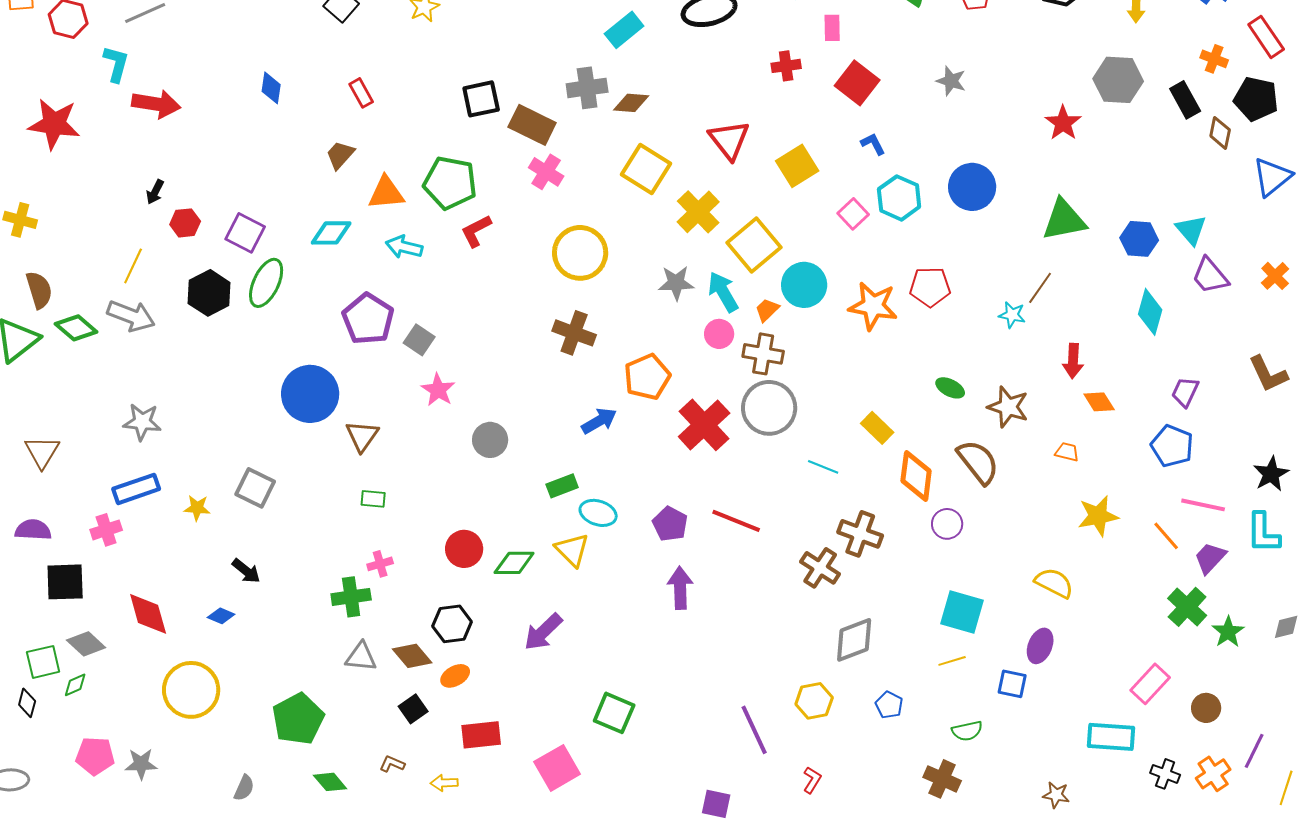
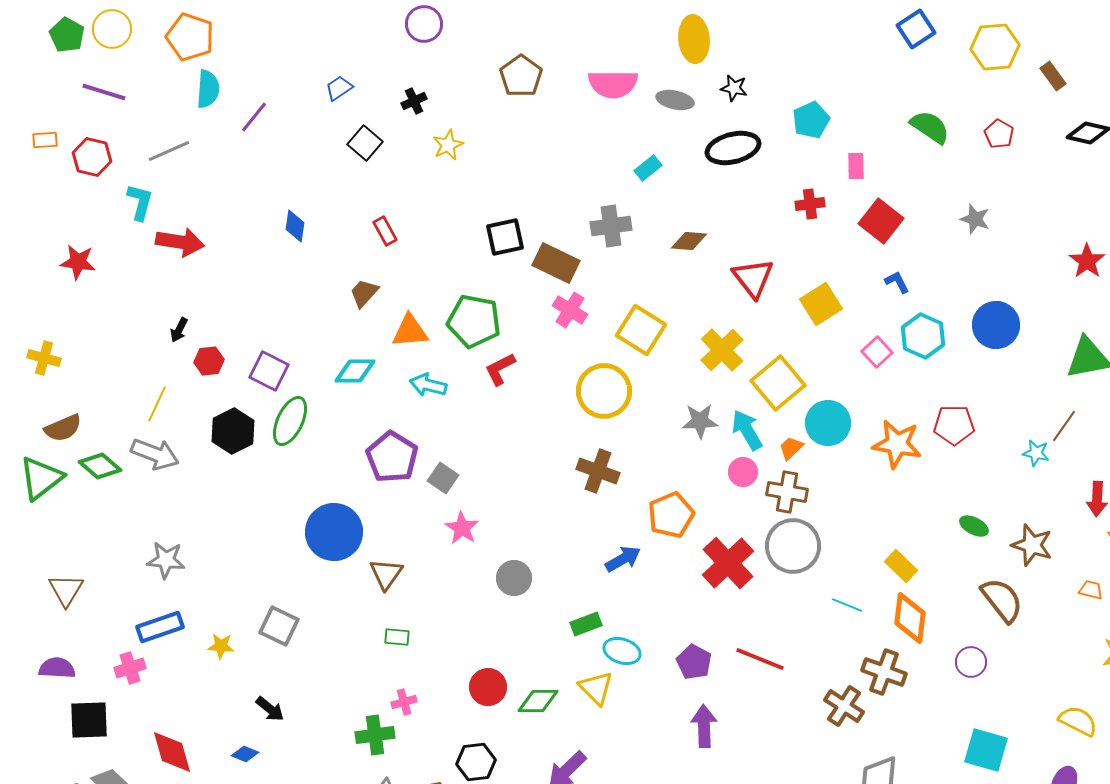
cyan rectangle: (624, 30) -> (648, 168), size x0.7
brown diamond: (631, 103) -> (689, 241), moved
red star: (54, 124) -> (78, 262), size x0.7
yellow square: (646, 169) -> (641, 330), moved
brown semicircle: (39, 290) -> (63, 428), turned 84
orange diamond: (916, 476) -> (910, 618), moved

